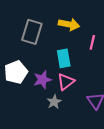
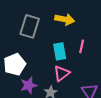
pink line: (92, 42) -> (82, 46), moved
purple star: (42, 80) -> (29, 85), moved

